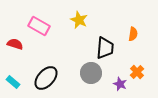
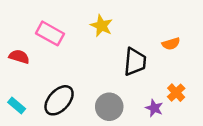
orange semicircle: (133, 34) -> (171, 44), turned 64
gray circle: (91, 73) -> (109, 107), moved

